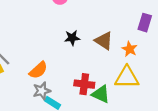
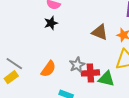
black star: (72, 38) -> (51, 23), moved
gray star: (42, 91) -> (77, 65), moved

